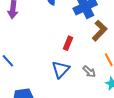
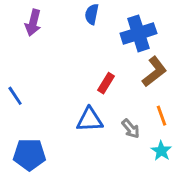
blue triangle: (61, 70) -> (90, 120), turned 36

